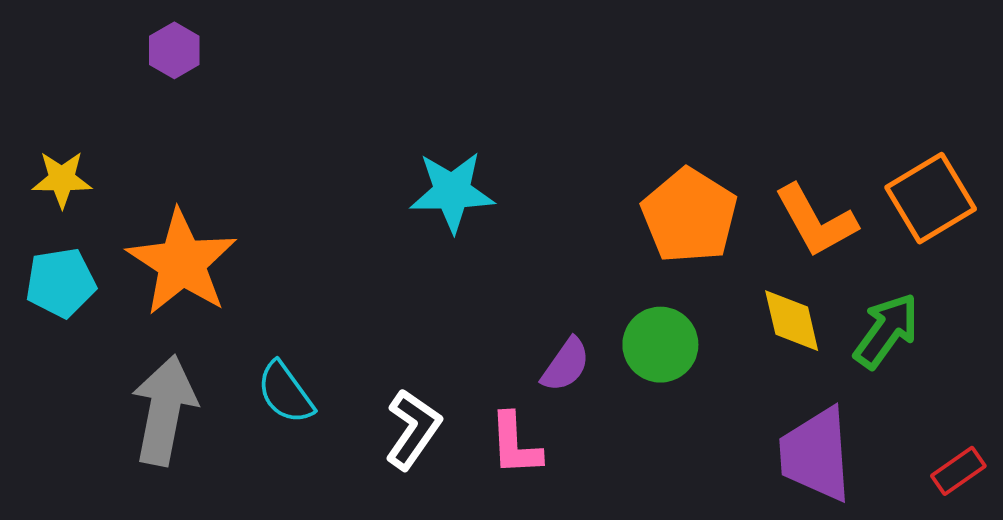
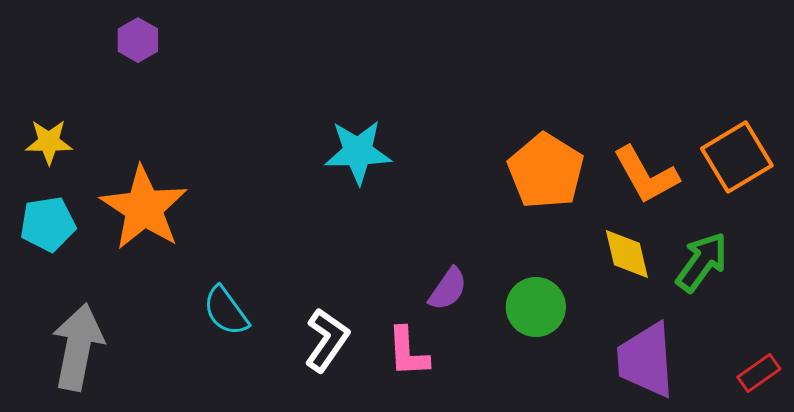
green circle: (660, 345) -> (536, 307), moved
gray arrow: (164, 410) -> (78, 347), moved

